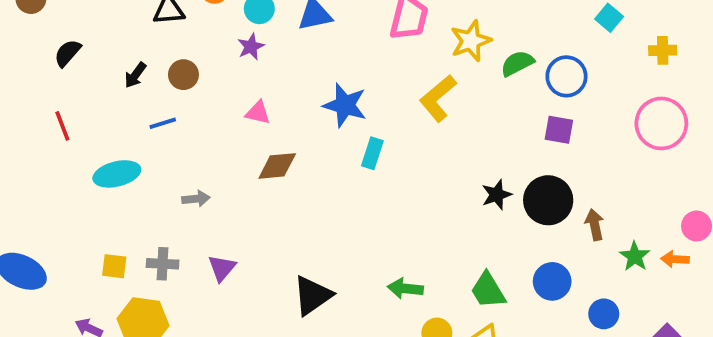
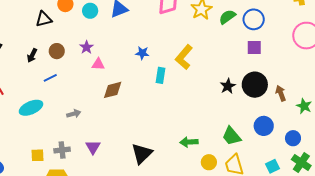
purple star: (251, 47) -> (87, 47), moved
yellow L-shape: (438, 98) -> (184, 57), moved
blue star: (345, 105) -> (142, 53), size x0.6

